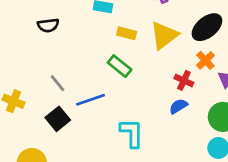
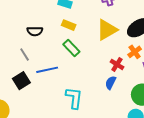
black semicircle: (48, 25) -> (35, 31), moved
yellow rectangle: (127, 33) -> (69, 25), moved
blue semicircle: (178, 106) -> (111, 83), turned -40

